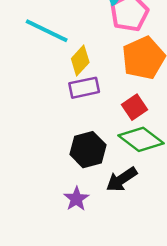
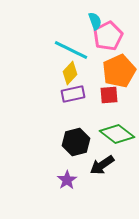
cyan line: (47, 31) -> (71, 50), moved
red square: (134, 107) -> (109, 95), moved, turned 30

